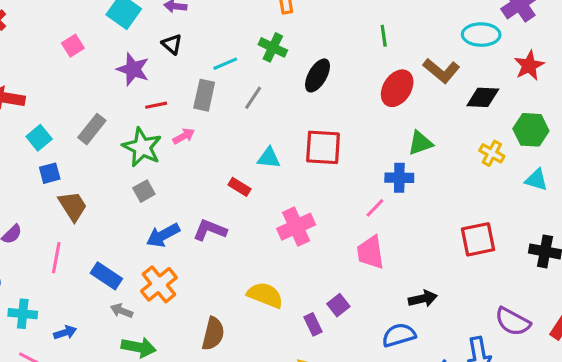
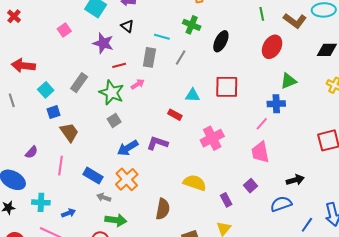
cyan line: (225, 64) -> (162, 37), turned 42
brown L-shape: (441, 71) -> (295, 21), moved
purple square: (338, 305) -> (251, 186), moved

